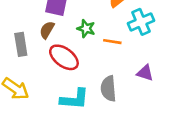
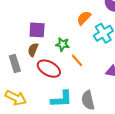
orange line: (112, 42) -> (77, 60), moved, turned 48
gray semicircle: (108, 89) -> (88, 100), moved

